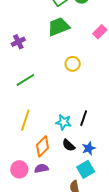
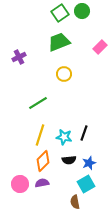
yellow circle: (73, 64) -> (64, 74), moved
green line: (25, 80) -> (38, 103), moved
yellow line: (25, 120) -> (40, 135), moved
black semicircle: (69, 145) -> (69, 160), turned -48

